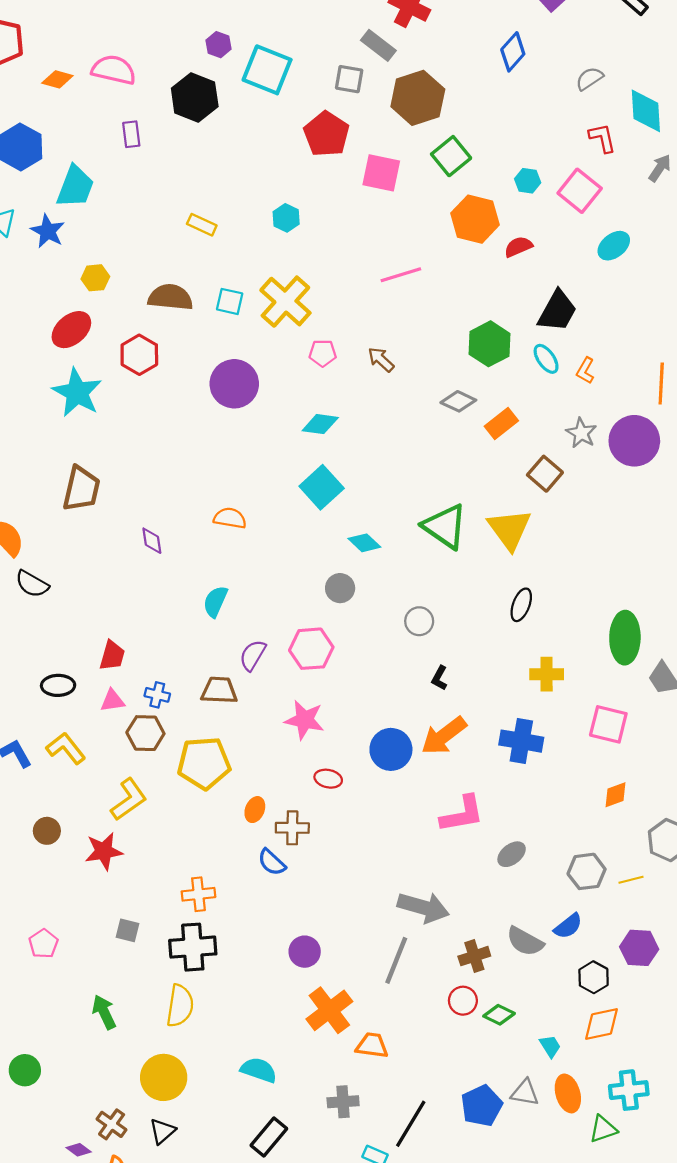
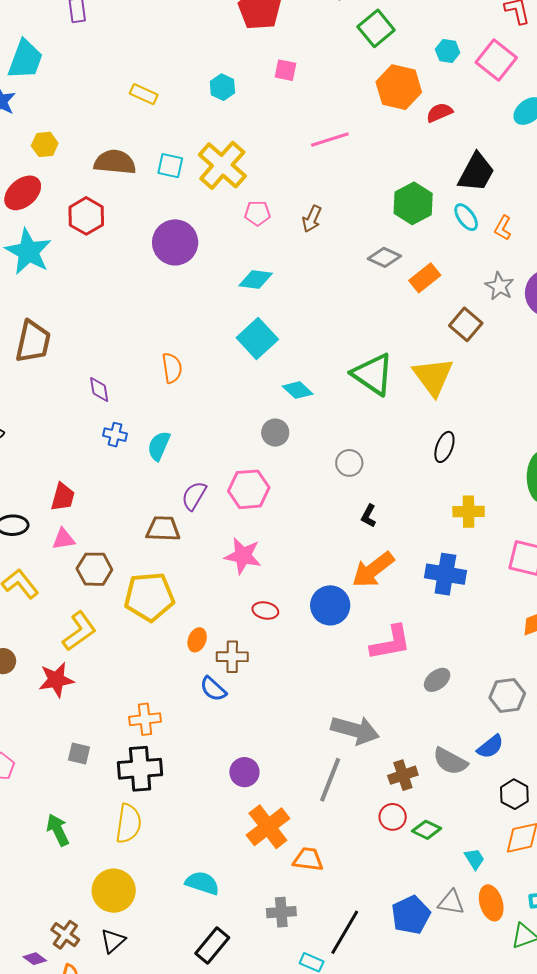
pink square: (381, 173) -> (285, 70), moved, size x0.6
brown arrow: (381, 359) -> (312, 219), turned -108
orange semicircle: (230, 518) -> (172, 368), turned 72
blue cross: (157, 695) -> (115, 435), moved
blue circle: (391, 749) -> (330, 605), moved

